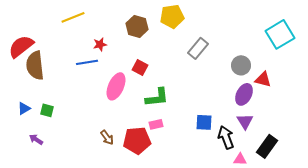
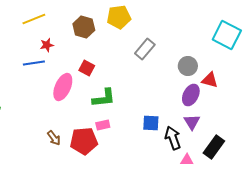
yellow line: (73, 17) -> (34, 19), moved
cyan square: (280, 34) -> (227, 35), turned -32

